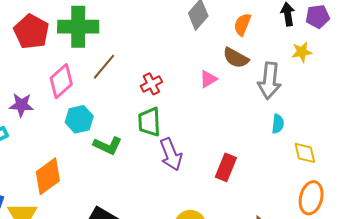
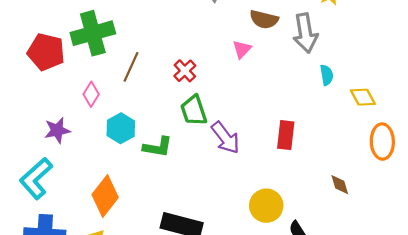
pink diamond: (61, 81) -> (91, 94), size x0.7

